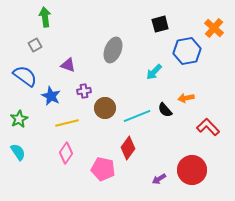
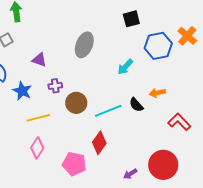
orange cross: (214, 28) -> (187, 36), moved

